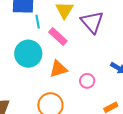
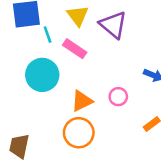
orange triangle: (58, 69) -> (82, 101), moved

